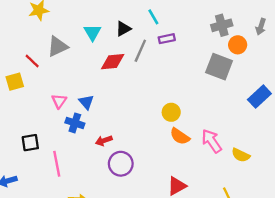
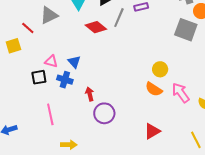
red diamond: (113, 62) -> (96, 27), turned 45
pink triangle: (59, 101) -> (51, 61), turned -48
yellow circle: (171, 112) -> (160, 69), moved
red arrow: (104, 141) -> (90, 94), turned 96
black square: (30, 143) -> (39, 77), moved

